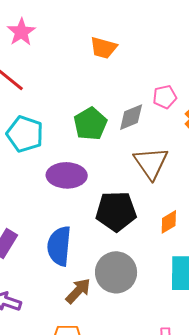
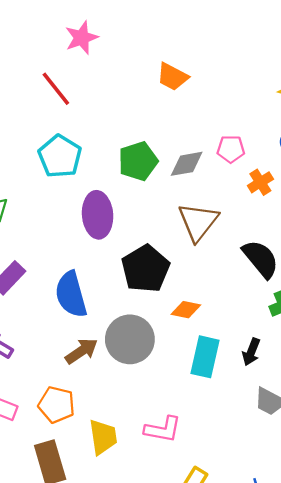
purple ellipse: (67, 175) -> (98, 215), turned 72
black pentagon: (116, 211) -> (145, 269), turned 30
orange diamond: (169, 222) -> (186, 310), moved, turned 30
blue semicircle: (59, 246) -> (71, 294), turned -33

